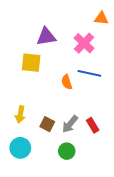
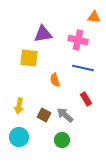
pink cross: (84, 43) -> (78, 40), turned -30
orange semicircle: (67, 82) -> (55, 80), moved
gray arrow: (70, 124) -> (65, 115), turned 90
red rectangle: (93, 125) -> (86, 99), moved

